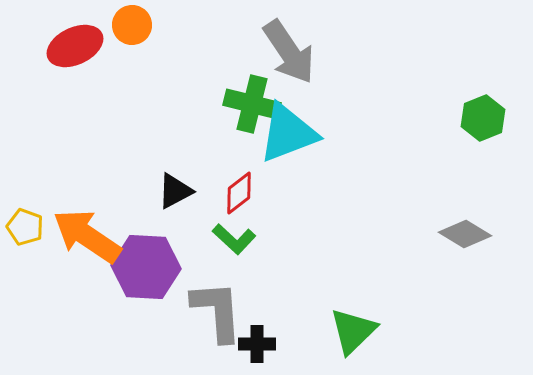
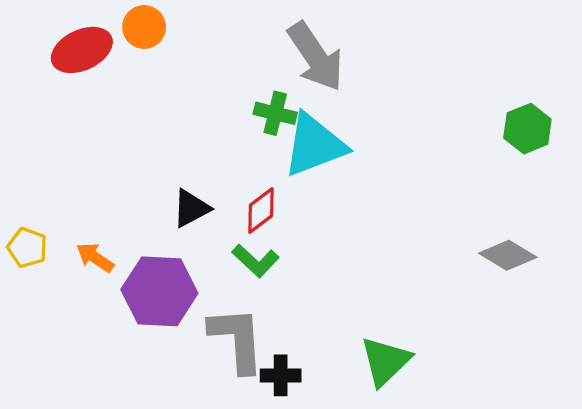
green cross: (252, 104) -> (275, 113), size x0.7
orange arrow: (87, 236) -> (95, 257), size x0.5

